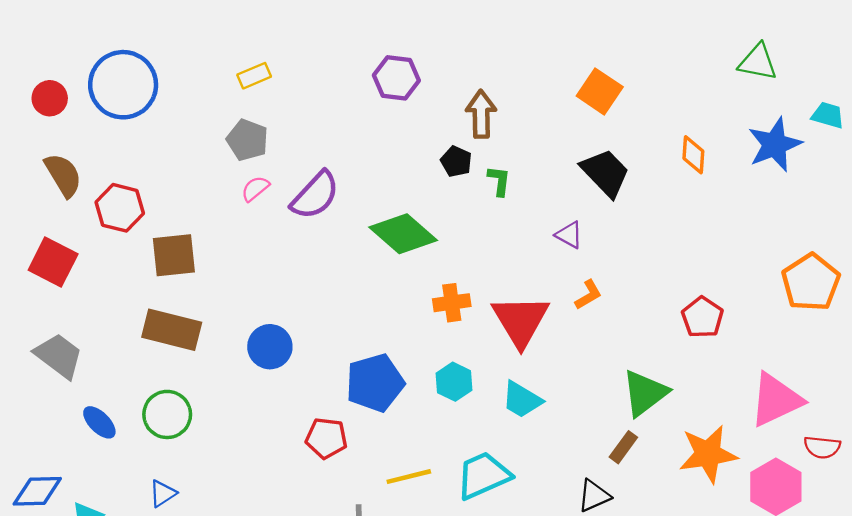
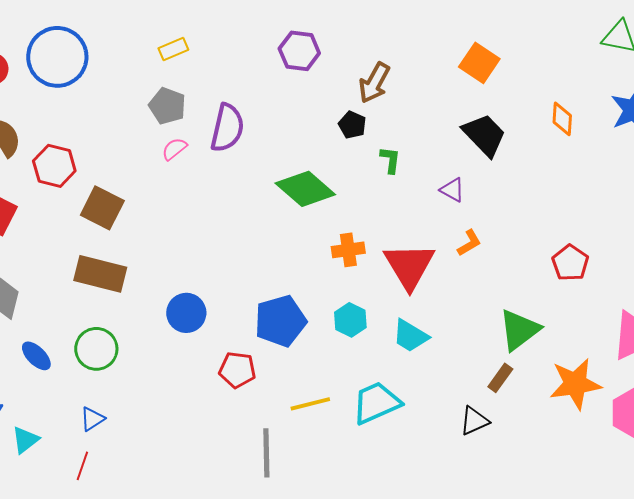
brown arrow: (481, 114) -> (374, 83), turned -150
green L-shape: (499, 181) -> (390, 160), moved
purple semicircle: (315, 195) -> (227, 128), moved, turned -30
brown square: (174, 255) -> (102, 208), turned 33
blue circle: (270, 347) -> (186, 313), moved

